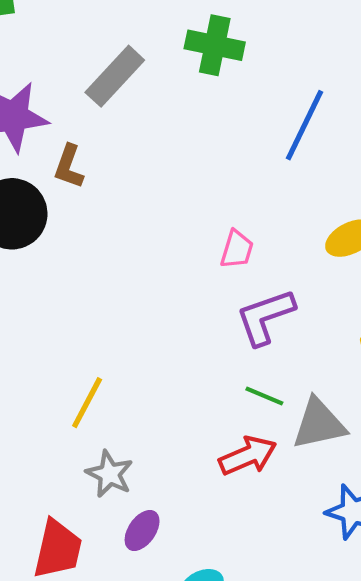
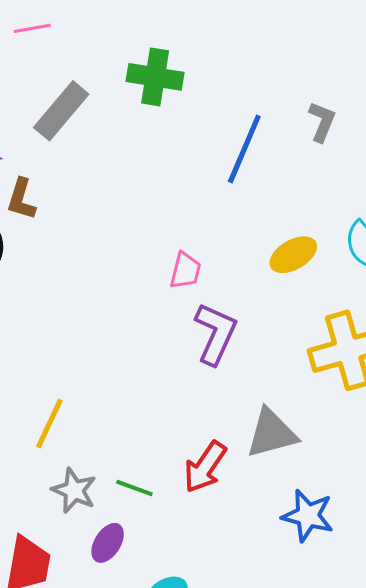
purple L-shape: (265, 317) -> (216, 334), turned 136
green line: (264, 396) -> (134, 488), moved
red arrow: (248, 456) -> (205, 467), turned 150

